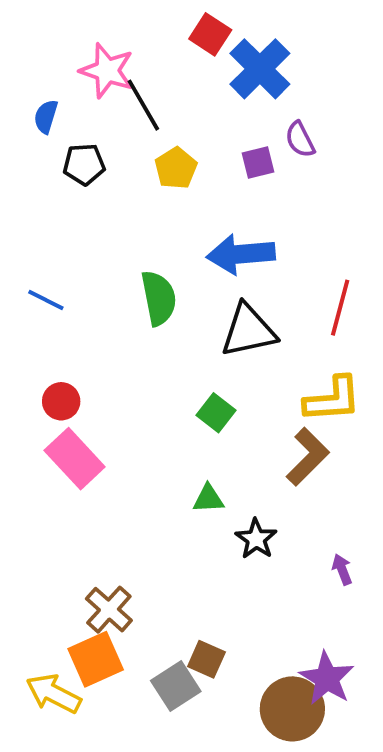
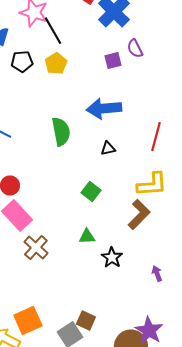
yellow pentagon: (176, 168) -> (56, 64), moved
black triangle: (248, 331) -> (108, 149), size x0.5
brown cross: (109, 610) -> (36, 248), moved

